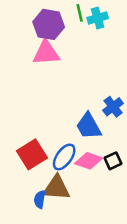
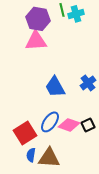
blue trapezoid: (89, 126) -> (55, 87), moved
red square: (32, 154) -> (25, 133), moved
brown triangle: (56, 188) -> (49, 158), moved

